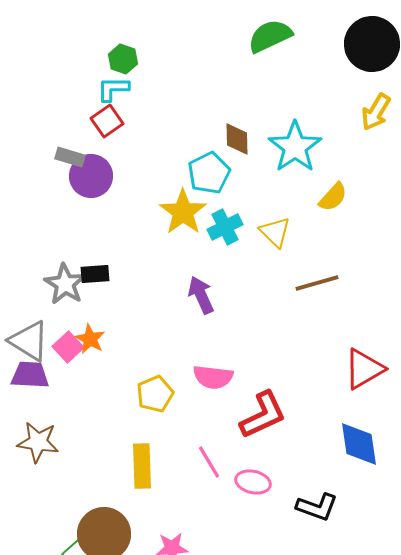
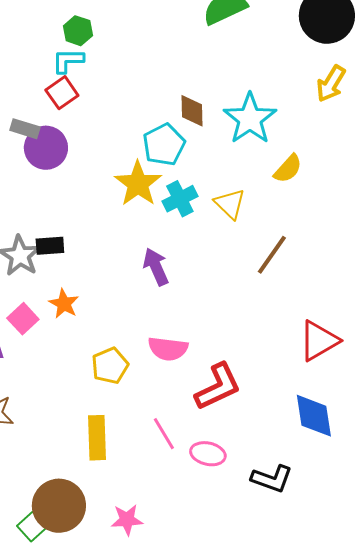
brown line: (317, 283) -> (272, 255), turned -39
orange star: (90, 339) -> (64, 304), moved

